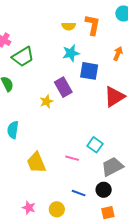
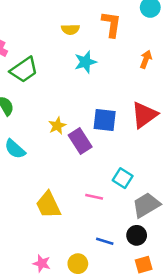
yellow semicircle: (69, 26) -> (70, 29), moved
blue square: (89, 71) -> (105, 120), moved
purple rectangle: (63, 87) -> (80, 141), moved
cyan semicircle: (13, 130) -> (15, 149), moved, turned -54

